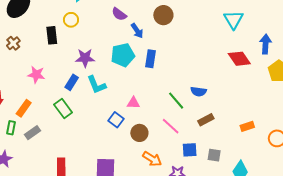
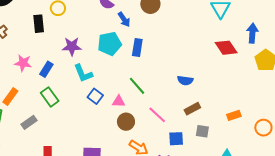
blue rectangle: (72, 82) -> (46, 69), moved
green line: (176, 101) -> (137, 86), moved
pink triangle: (133, 103) -> (119, 101), moved
blue square: (116, 120) -> (95, 96), moved
gray rectangle: (33, 133) -> (29, 122), moved
gray square: (214, 155) -> (202, 131), moved

